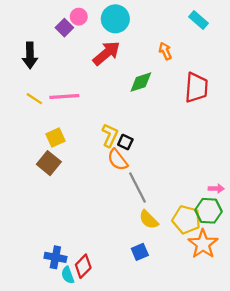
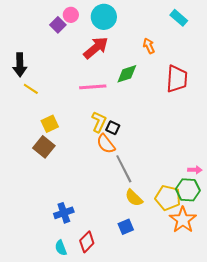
black arrow: (30, 55) -> (20, 65), moved
pink line: (64, 96) -> (93, 87), moved
blue cross: (55, 257) -> (64, 213), moved, turned -30
red diamond: (83, 266) -> (87, 242), moved

